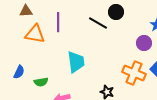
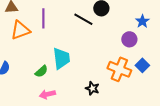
orange triangle: (35, 34) -> (20, 30), turned -30
green semicircle: (41, 82) -> (41, 71), moved, turned -32

